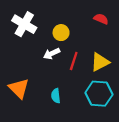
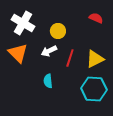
orange triangle: (19, 88) -> (18, 53), moved
cyan semicircle: (56, 96) -> (48, 81), moved

